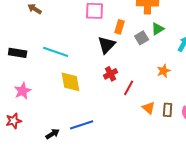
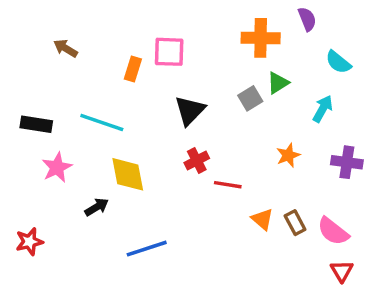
orange rectangle: (120, 27) -> (133, 69), moved
red line: (129, 88) -> (228, 185), turned 70
pink star: (23, 91) -> (57, 167), moved
brown rectangle: (168, 110) -> (295, 223), turned -32
black arrow: (53, 134) -> (97, 207), moved

